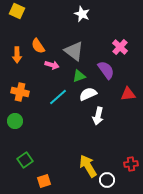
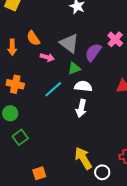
purple semicircle: (106, 70) -> (93, 52), moved, turned -108
white semicircle: (88, 94) -> (83, 86), turned 30
white arrow: (98, 116) -> (81, 108), moved
green square: (25, 160) -> (20, 137), moved

